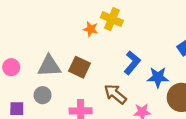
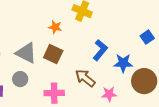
orange star: (91, 29) -> (55, 27), moved
gray triangle: (49, 66) -> (26, 53), turned 30

